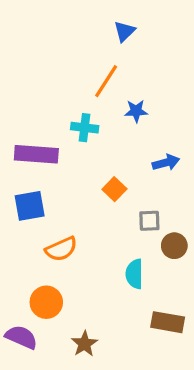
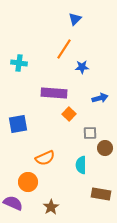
cyan cross: (85, 128) -> (19, 63), moved
purple rectangle: (36, 154) -> (54, 93), moved
orange semicircle: (61, 249) -> (45, 158), moved

